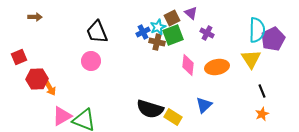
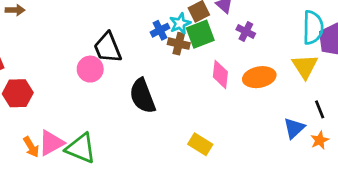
black trapezoid: (97, 32) -> (108, 48), moved
orange arrow: (50, 88) -> (31, 147), moved
blue triangle: (204, 105) -> (294, 128), moved
black semicircle: (150, 109) -> (143, 96), moved, turned 52

